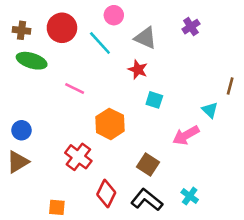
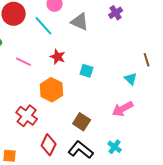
red star: (138, 70) -> (58, 57), moved
brown line: (230, 86) -> (147, 60), turned -32
pink arrow: (186, 135) -> (123, 109), moved

